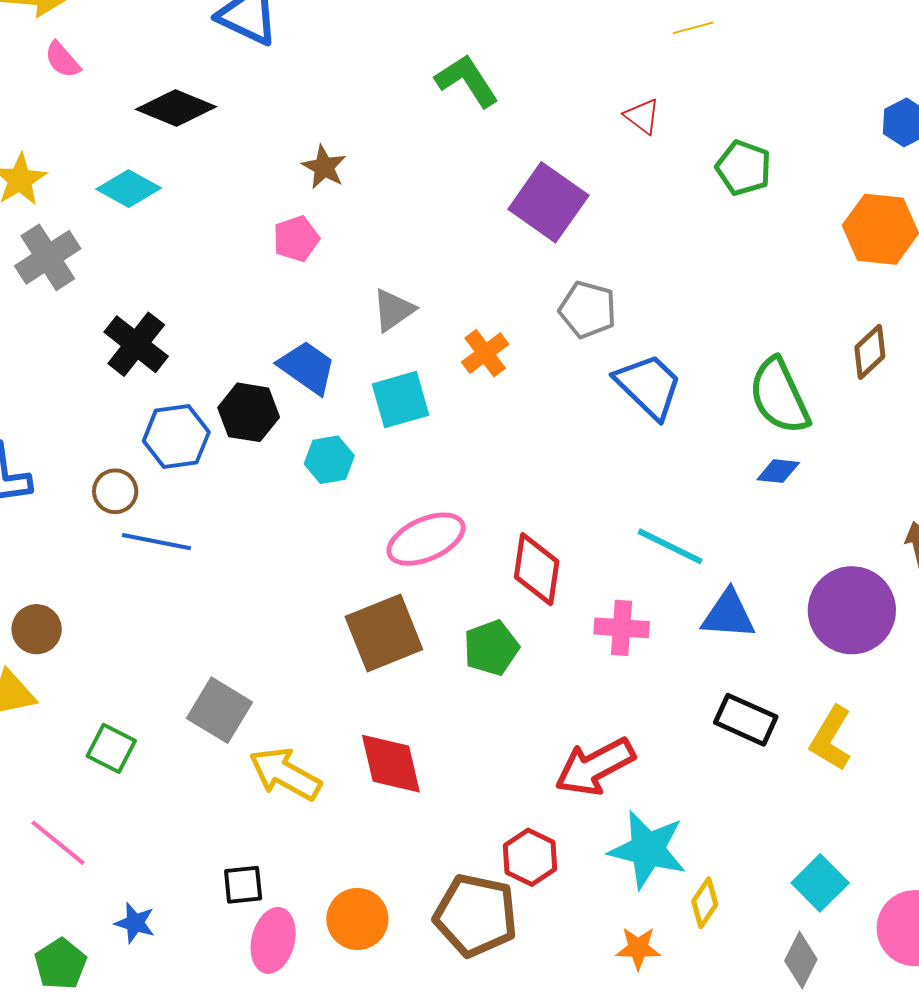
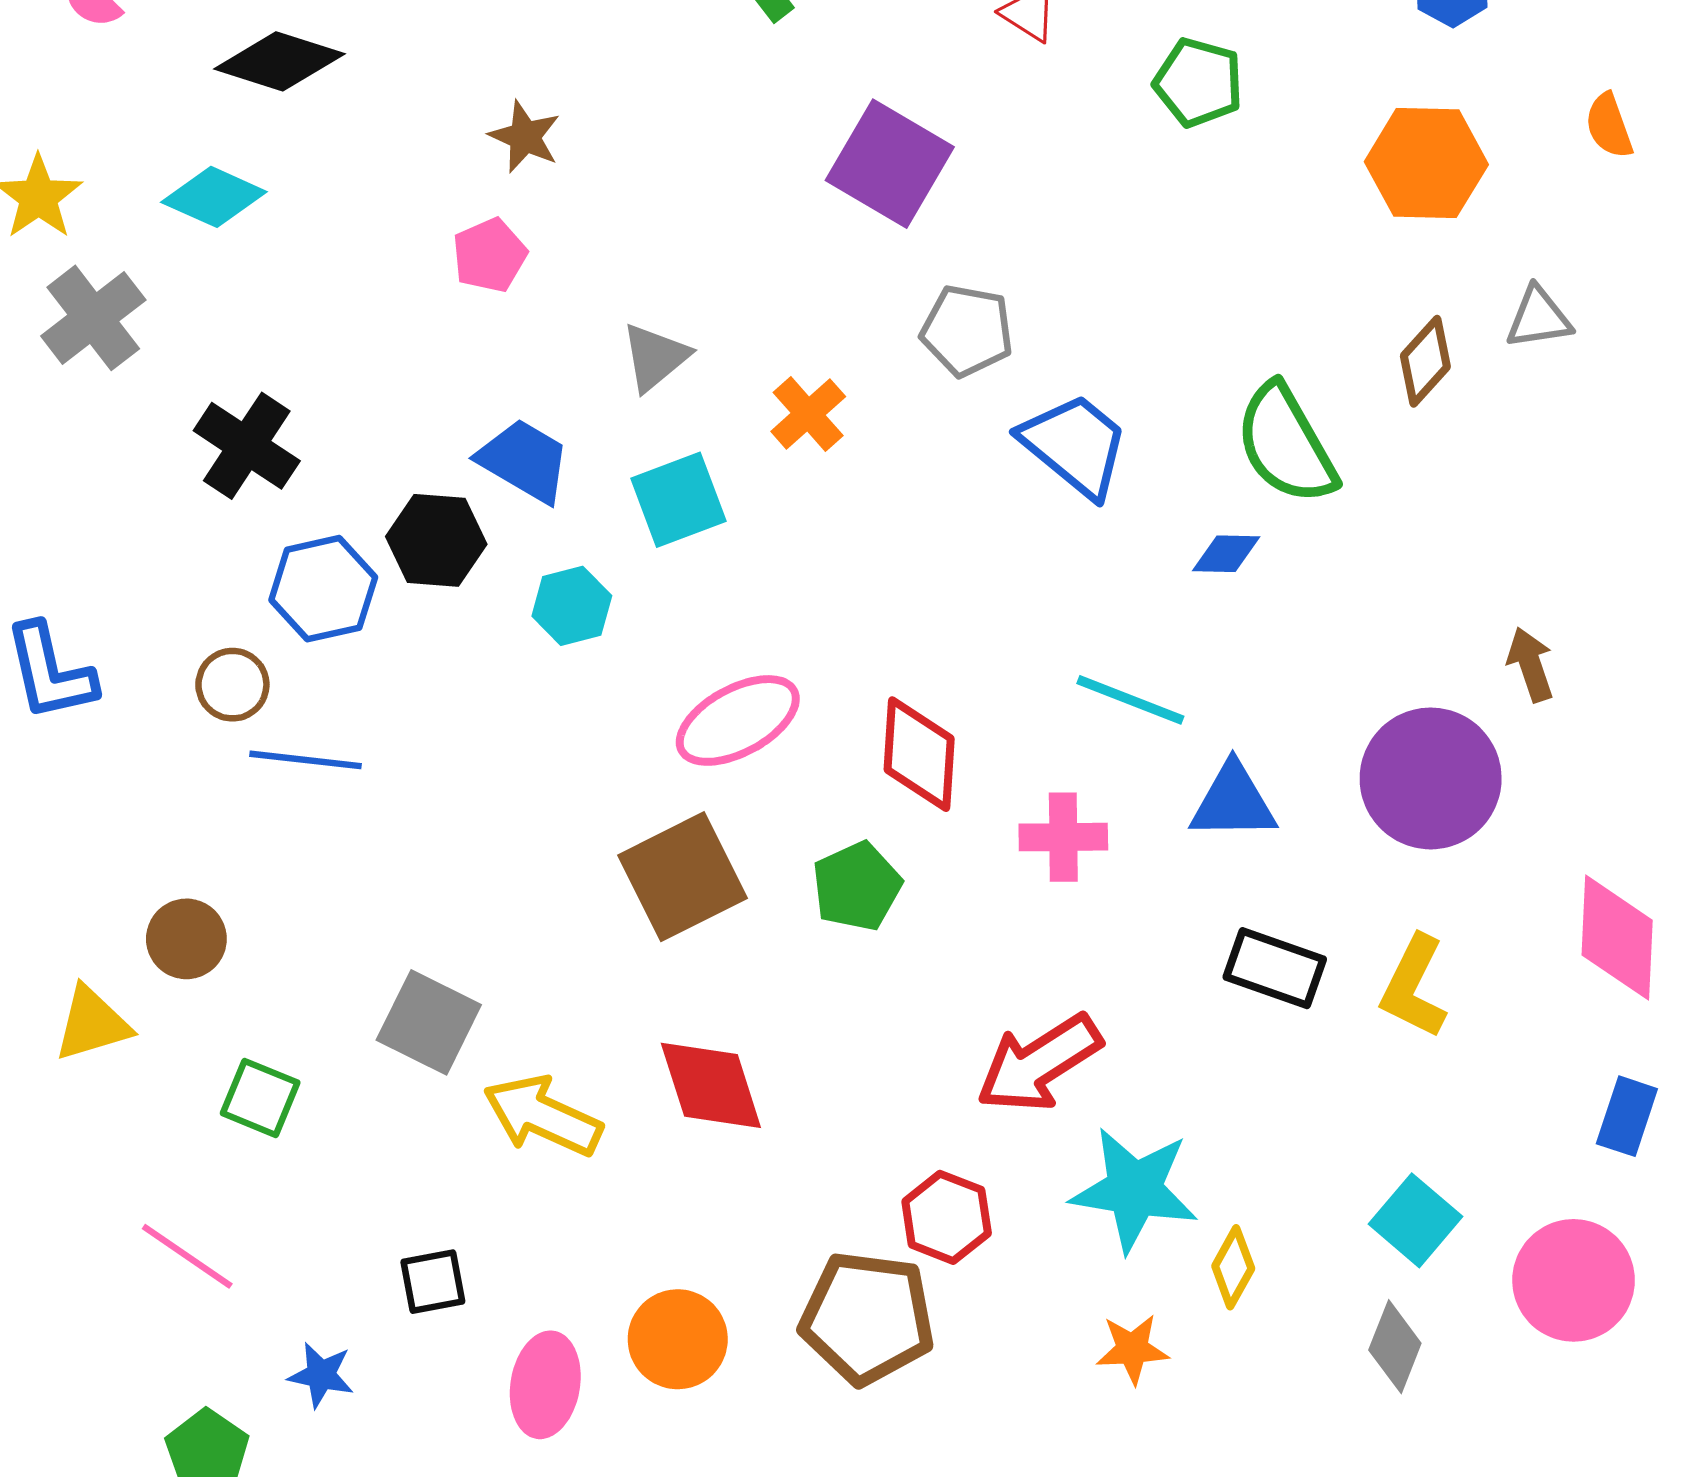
blue diamond: (778, 471) -> (1226, 554), moved
brown circle: (37, 629) -> (186, 939), moved
black square: (243, 885) -> (433, 1282), moved

